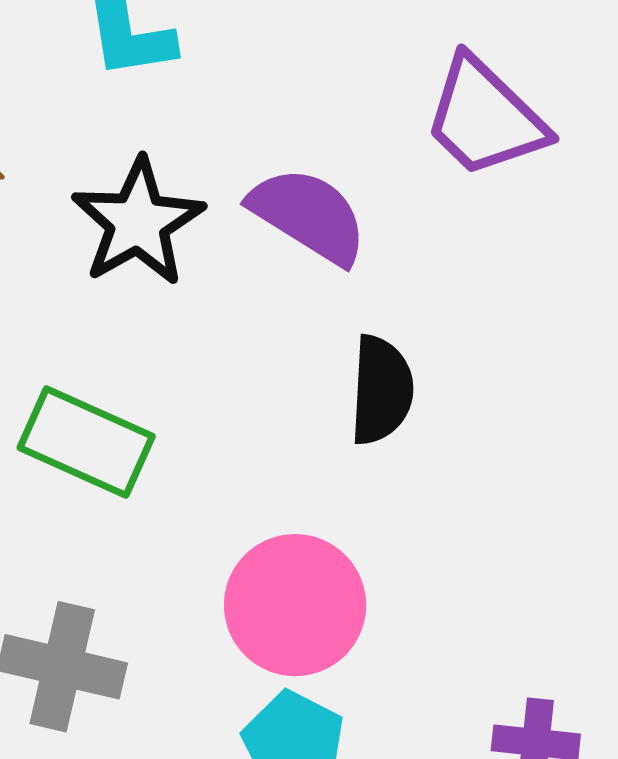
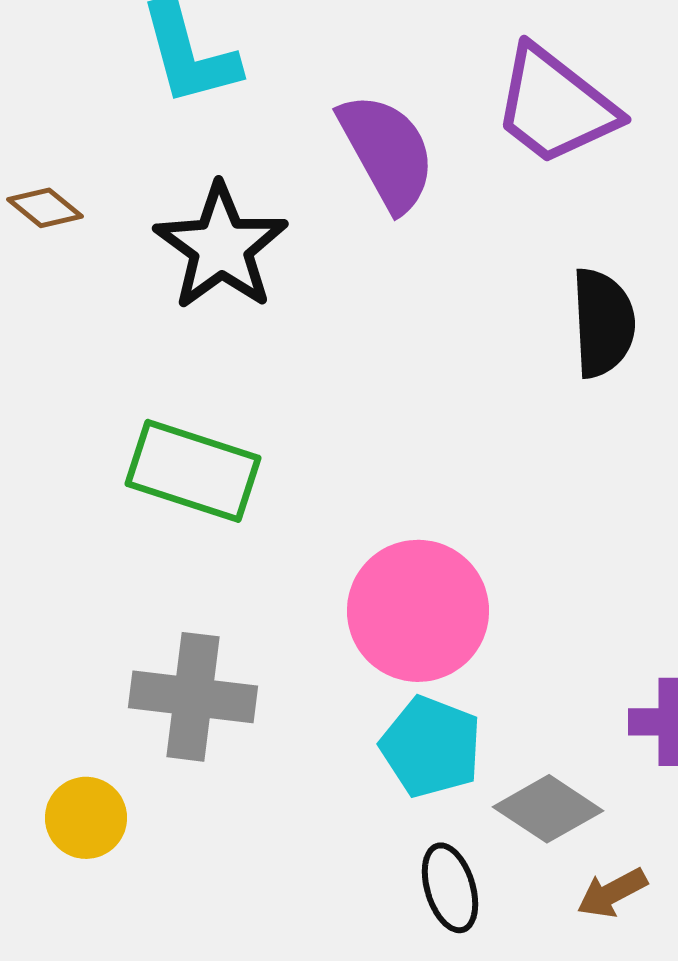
purple semicircle: (309, 215) -> (387, 152), moved, turned 35
black semicircle: (381, 390) -> (603, 323), moved

